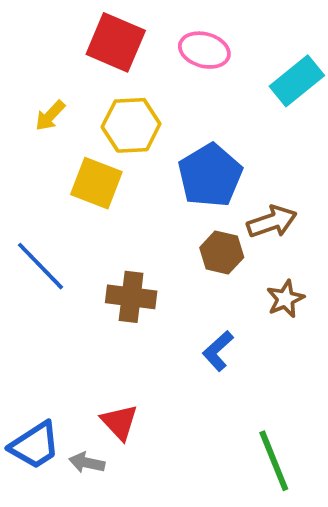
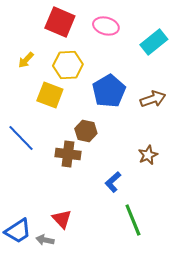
brown arrow: (272, 222) -> (153, 99), moved
brown hexagon: (222, 253) -> (86, 131), moved
green line: (274, 461) -> (133, 220), moved

